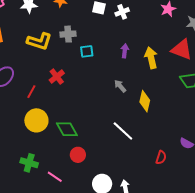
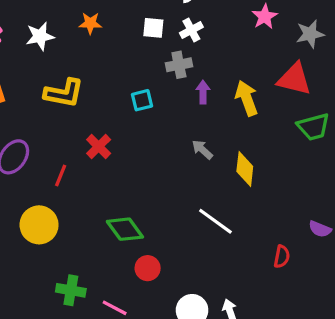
gray cross: (68, 34) -> (179, 65), moved
yellow circle: (36, 120) -> (39, 225), moved

